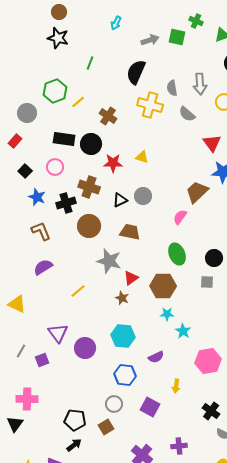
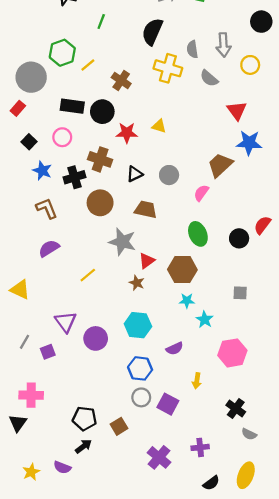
gray circle: (27, 113) -> (31, 77), size x1.4
gray circle: (143, 196) -> (169, 175), moved
gray square: (207, 282) -> (240, 293), moved
gray circle: (114, 404) -> (141, 397), moved

